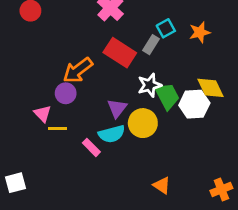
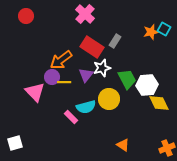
cyan square: (166, 28) -> (164, 29), moved, turned -32
white star: (150, 85) -> (102, 68), moved
yellow diamond: (211, 88) -> (159, 103), moved
purple triangle: (117, 108) -> (86, 75), moved
pink triangle: (43, 114) -> (35, 92), size x1.5
yellow line: (58, 129) -> (64, 82), moved

